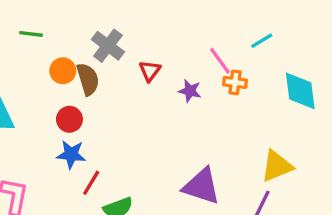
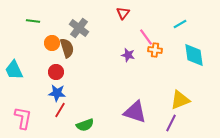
cyan line: (262, 41) -> (180, 24), moved
red triangle: (150, 71) -> (123, 13), moved
red line: (91, 183) -> (60, 110), moved

